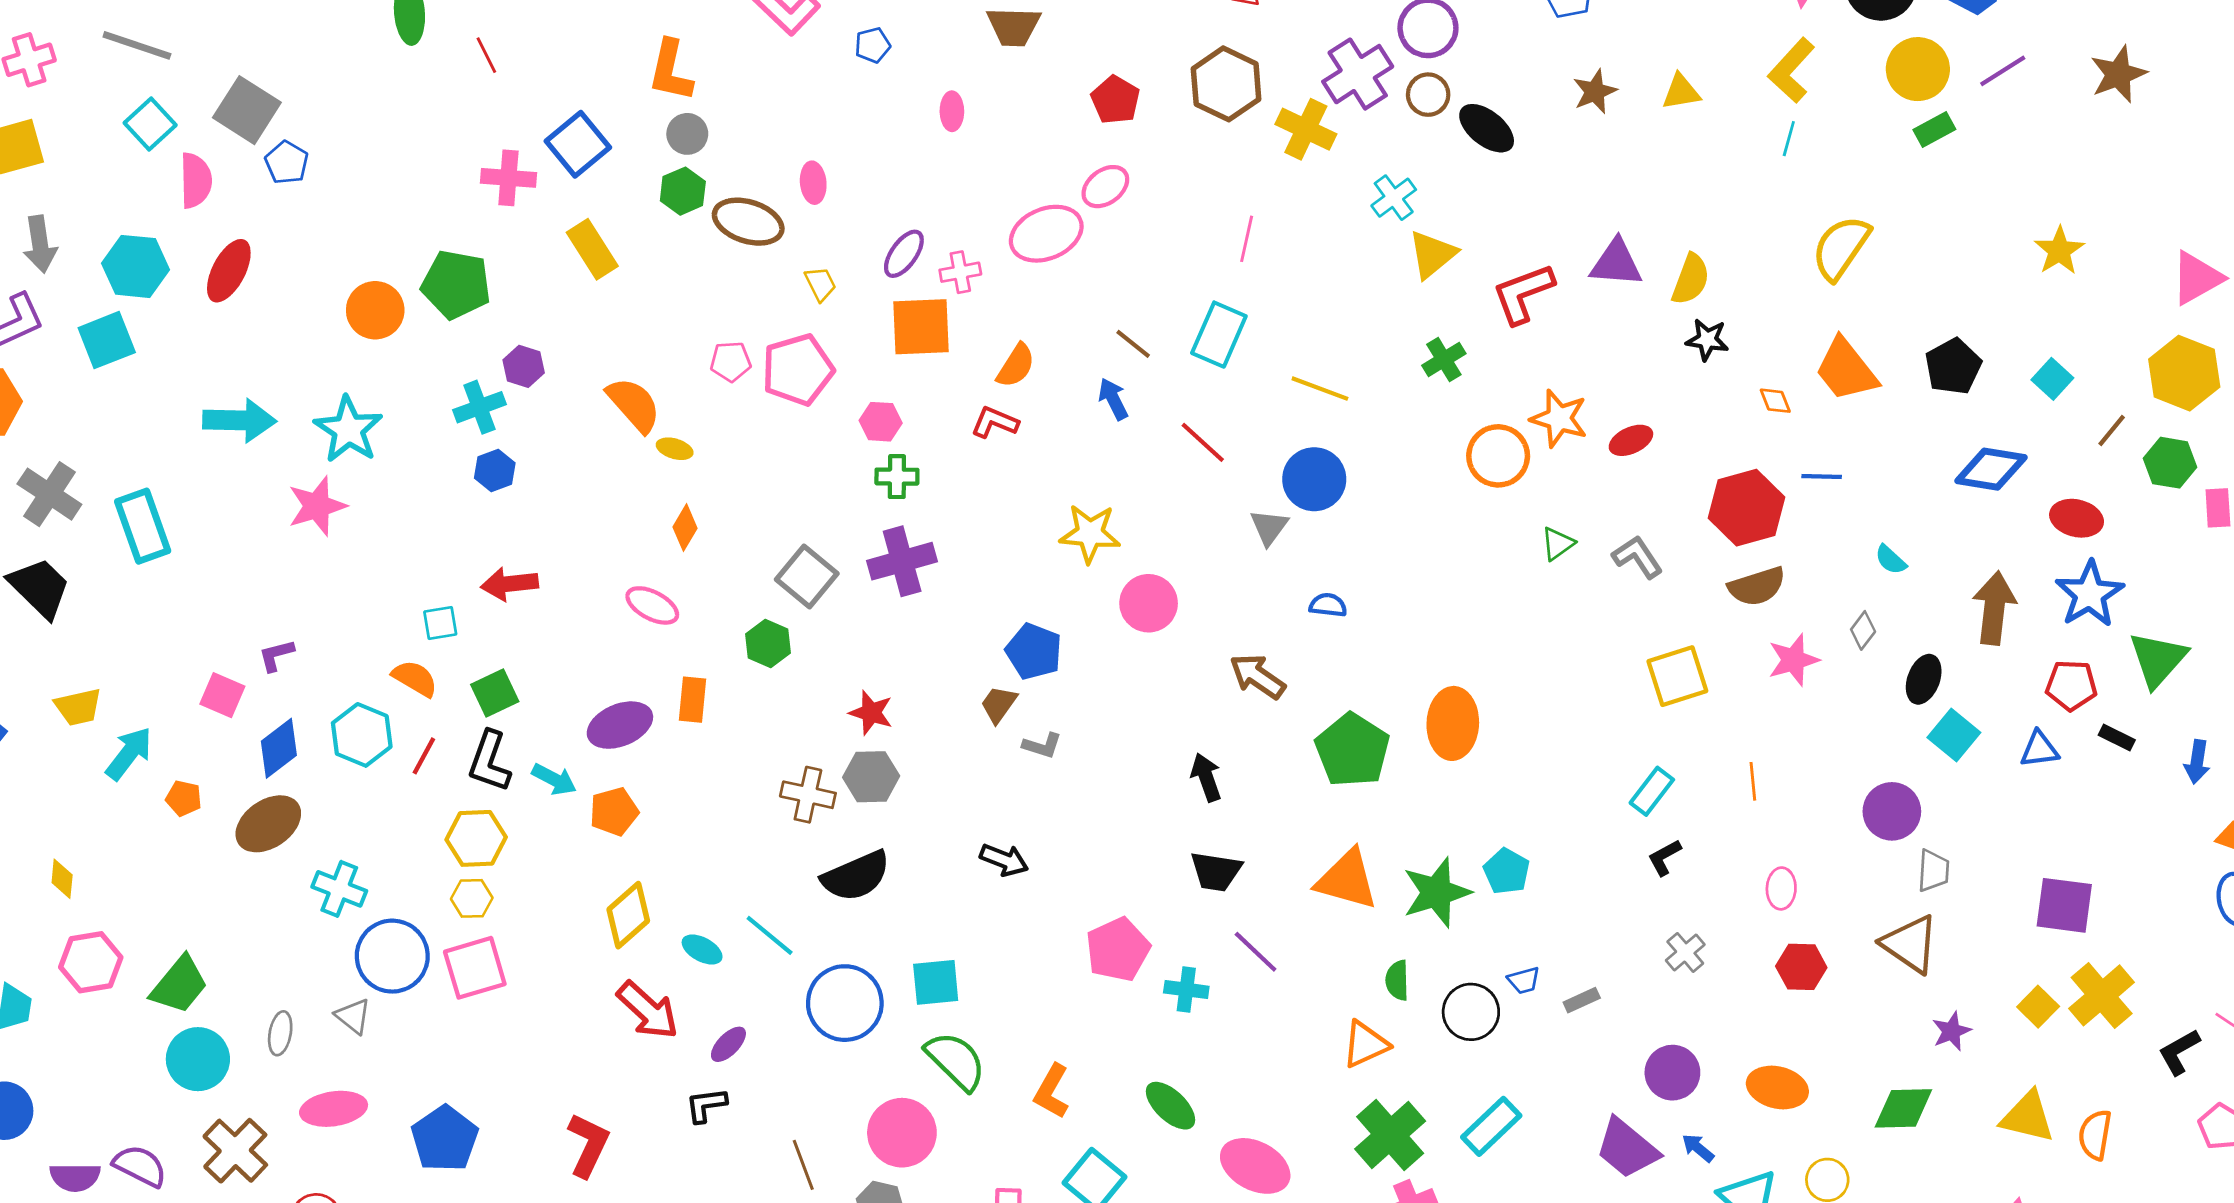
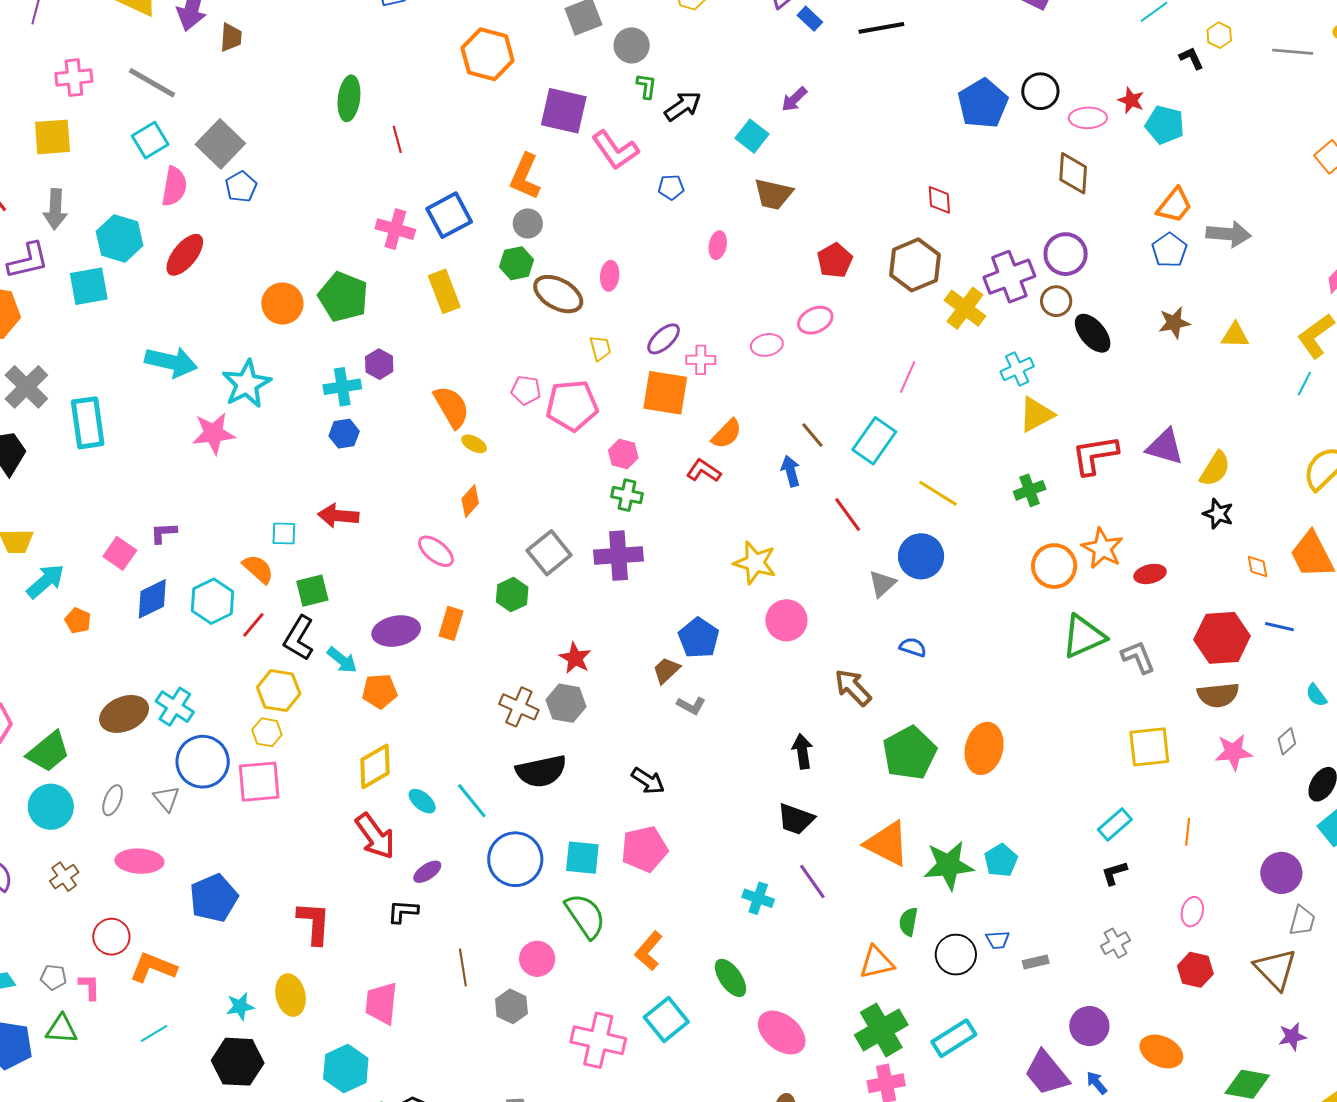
pink ellipse: (1046, 234) -> (767, 345), size x0.6
green triangle: (1558, 544) -> (1084, 636), size x1.8
brown ellipse: (268, 824) -> (124, 714), moved
pink pentagon: (1118, 949) -> (644, 849), moved
pink circle: (902, 1133) -> (537, 959), size x0.7
red L-shape: (588, 1145) -> (314, 923), turned -33
brown cross: (235, 1151) -> (64, 877), size x0.6

